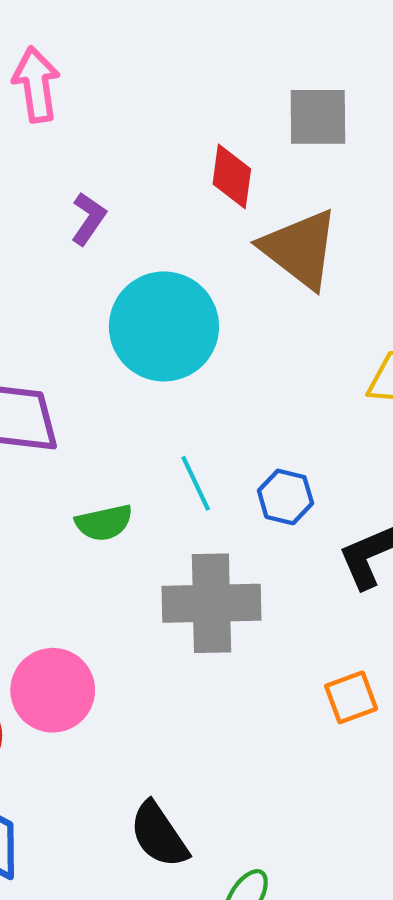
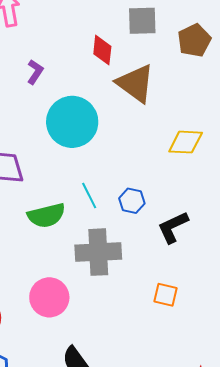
green semicircle: (104, 523) -> (46, 215), size x1.4
pink circle: (53, 690) -> (49, 297), moved
orange square: (351, 697) -> (166, 295), turned 35

